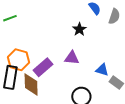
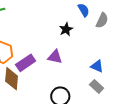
blue triangle: (102, 70) -> (97, 66), moved

